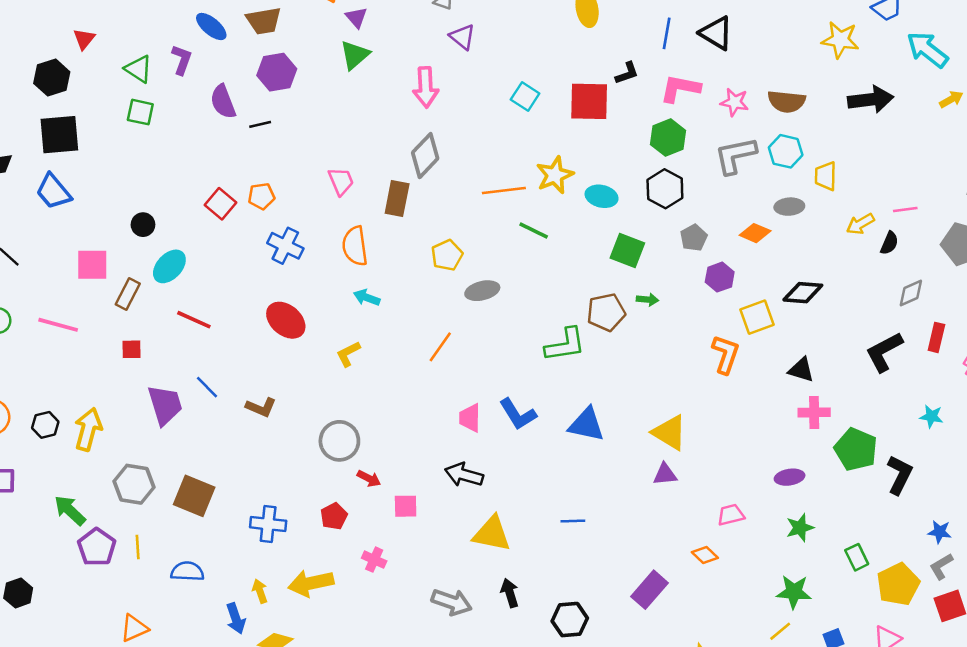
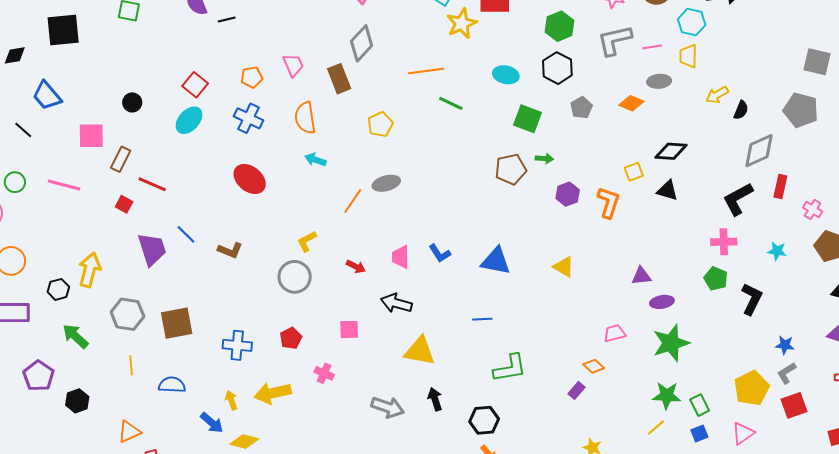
cyan hexagon: (786, 151) -> (692, 22), moved
yellow star: (555, 175) -> (462, 23), moved
blue trapezoid: (53, 191) -> (47, 96), moved
orange pentagon: (261, 196) -> (252, 77), moved
brown rectangle: (397, 198) -> (339, 79), turned -32
pink line: (905, 210) -> (652, 47), moved
cyan ellipse: (169, 266) -> (189, 120), moved
purple hexagon: (720, 277) -> (568, 194), moved
gray ellipse: (482, 291) -> (386, 183), moved
gray diamond: (911, 293) -> (759, 151), size x1.5
yellow square: (757, 317) -> (634, 172), size x0.7
red line: (194, 320) -> (152, 184), moved
green L-shape: (565, 345) -> (510, 368), moved
orange line: (440, 347) -> (353, 201), moved
red square: (131, 349) -> (124, 204), turned 30
yellow L-shape: (348, 354) -> (307, 241), moved
black triangle: (801, 370) -> (667, 190), moved
pink cross: (814, 412) -> (724, 242), moved
blue L-shape: (518, 414) -> (440, 253), size x0.7
black hexagon: (45, 425) -> (58, 289), moved
yellow triangle: (670, 433) -> (564, 267), size x0.7
green pentagon: (856, 449) -> (716, 279), size x0.7
purple triangle: (665, 474) -> (641, 276), moved
red arrow: (369, 478) -> (356, 267), moved
brown square: (194, 496) -> (177, 323), turned -32
blue line: (573, 521) -> (482, 319), moved
green star: (800, 528) -> (671, 343), size x1.6
purple pentagon: (97, 547) -> (39, 376), moved
green rectangle: (857, 557) -> (700, 405), moved
purple rectangle: (649, 590) -> (576, 390), moved, size x0.6
black hexagon: (18, 593) -> (77, 401), moved
blue arrow: (236, 618) -> (212, 423), turned -30

